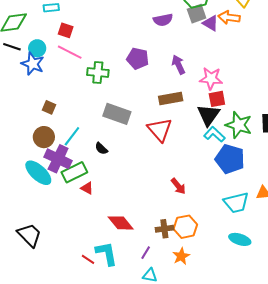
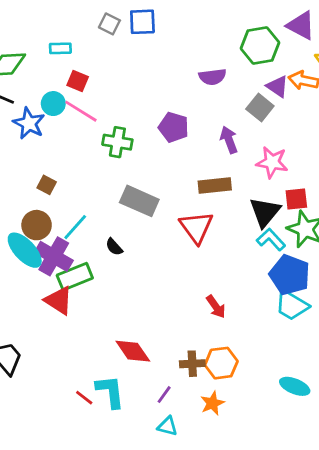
gray square: (197, 14) -> (260, 107), moved, turned -36
cyan circle: (37, 48) -> (53, 104), moved
red square: (217, 99) -> (296, 199), moved
cyan ellipse: (38, 173) -> (25, 250), moved
red triangle: (87, 188) -> (59, 300), moved, size x1.6
cyan trapezoid: (236, 203) -> (292, 305), moved, turned 40

